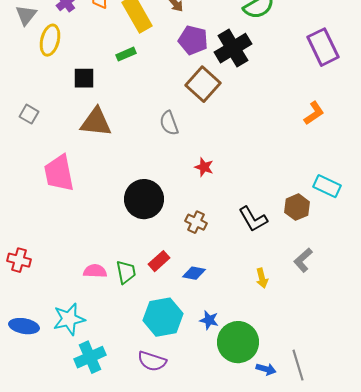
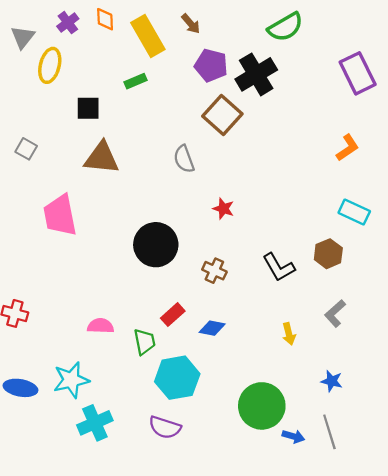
cyan rectangle: (327, 186) -> (354, 212), moved
green trapezoid: (126, 272) -> (145, 342), moved
blue star: (209, 320) -> (332, 381), moved

